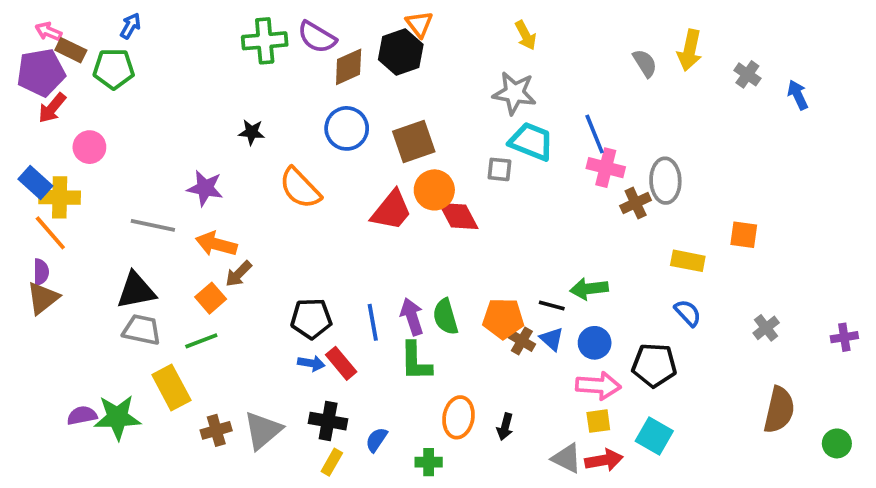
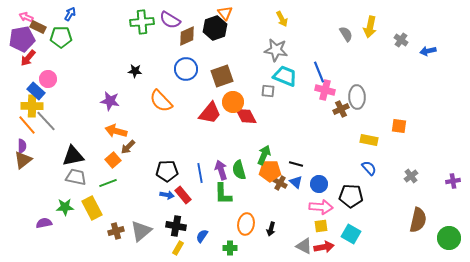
blue arrow: (798, 95) -> (428, 51), turned -77
blue rectangle: (35, 182) -> (36, 91), moved
gray line: (153, 225) -> (46, 121), moved, turned 35
green arrow: (589, 289) -> (264, 155), moved, turned 120
green star: (117, 417) -> (65, 207), moved, size x0.7
green circle: (837, 443) -> (449, 238), size x1.5

